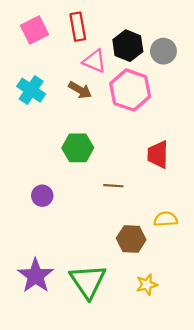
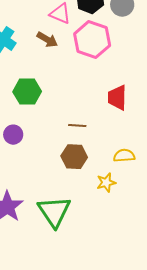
green hexagon: (78, 148) -> (27, 92), moved
brown hexagon: (131, 239) -> (74, 157), moved
yellow star: (147, 285) -> (106, 183), moved

